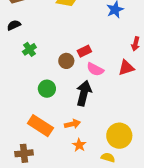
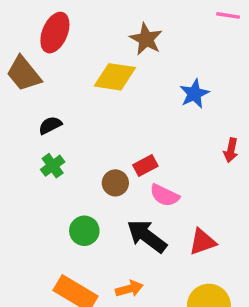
black semicircle: (14, 25) -> (50, 125), moved
red triangle: (126, 68) -> (203, 242), moved
black arrow: (84, 93) -> (147, 236), turned -65

